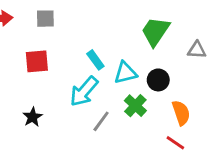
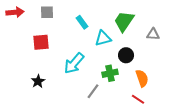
cyan rectangle: (95, 60) -> (82, 22), moved
cyan triangle: (125, 73) -> (103, 38), moved
green cross: (135, 106) -> (110, 73), turned 35
gray line: (101, 121) -> (93, 91), moved

